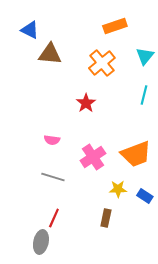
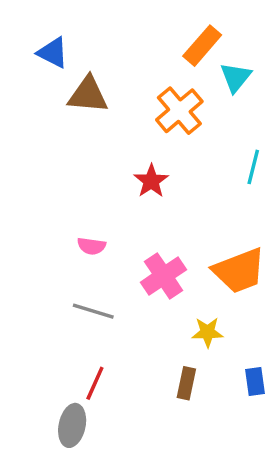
orange rectangle: (115, 26) -> (202, 46), turned -30
cyan triangle: (145, 56) -> (236, 77), moved
blue rectangle: (145, 196) -> (255, 381), moved, turned 49

